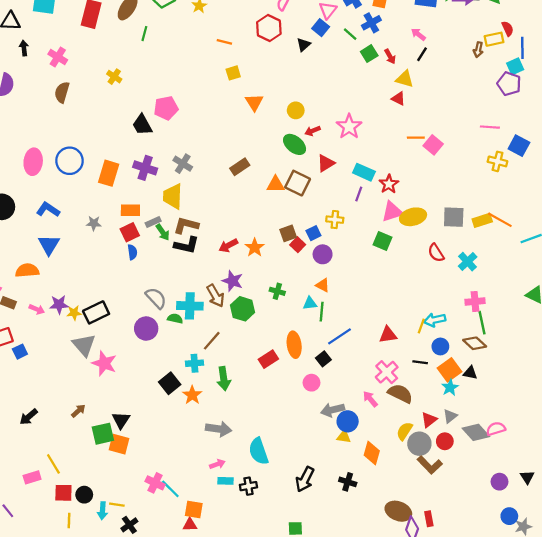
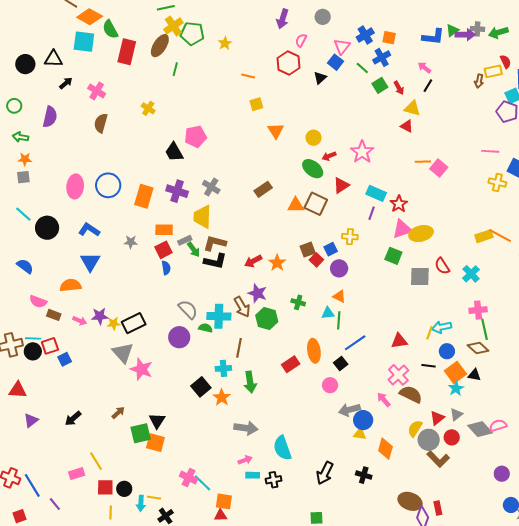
black arrow: (24, 48) -> (66, 83), turned 56
gray square: (454, 217) -> (420, 277), moved
brown line: (212, 341) -> (239, 348), turned -30

